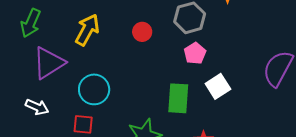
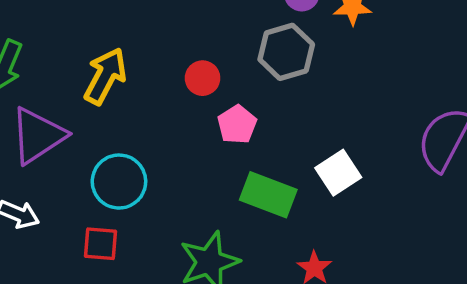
pink pentagon: (195, 53) -> (237, 124), moved
green rectangle: (178, 98) -> (268, 195), turned -72

